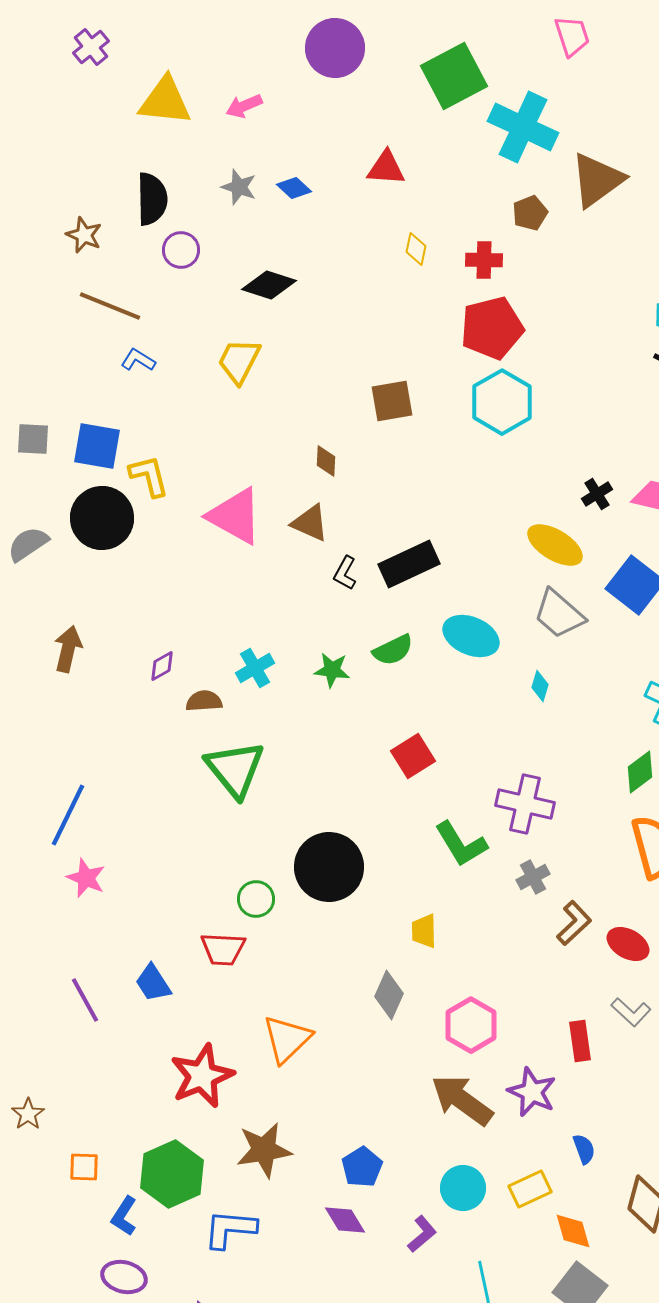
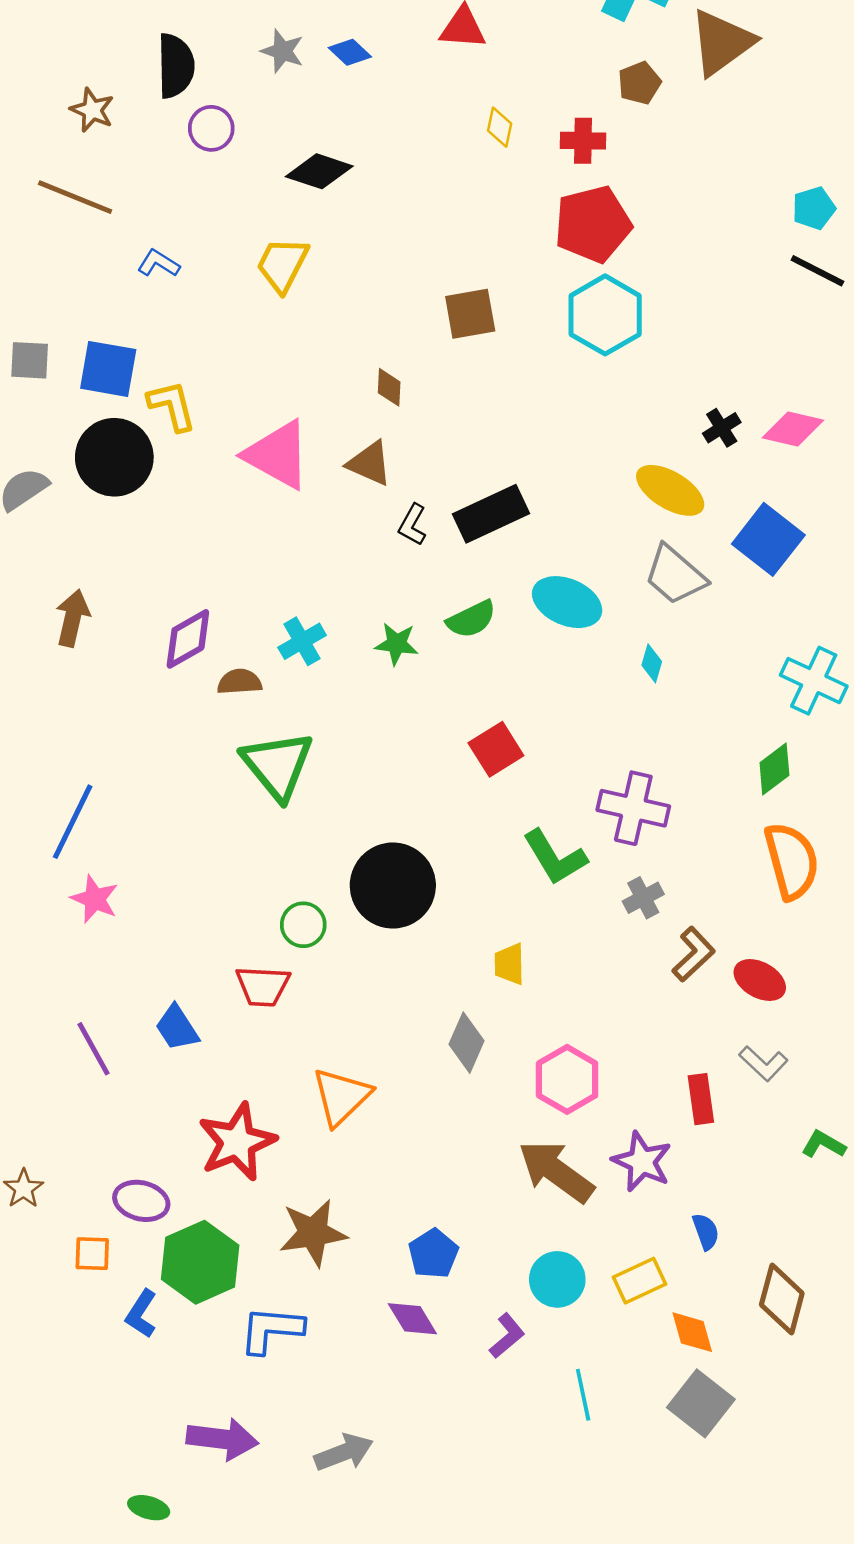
brown line: (110, 306) -> (75, 197), moved
purple diamond: (162, 666) -> (188, 639), size x1.6
purple ellipse: (124, 1277) -> (141, 1201), moved

